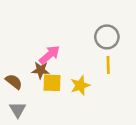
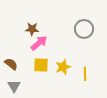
yellow line: (108, 65) -> (85, 74), moved
brown star: (41, 70) -> (32, 29), moved

